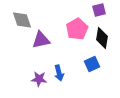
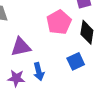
purple triangle: (41, 40) -> (21, 47), moved

